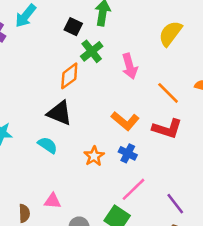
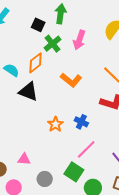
pink arrow: (130, 66) -> (79, 40), moved, turned 36
orange L-shape: (125, 121) -> (71, 80), moved
cyan semicircle: (48, 145) -> (11, 70), moved

